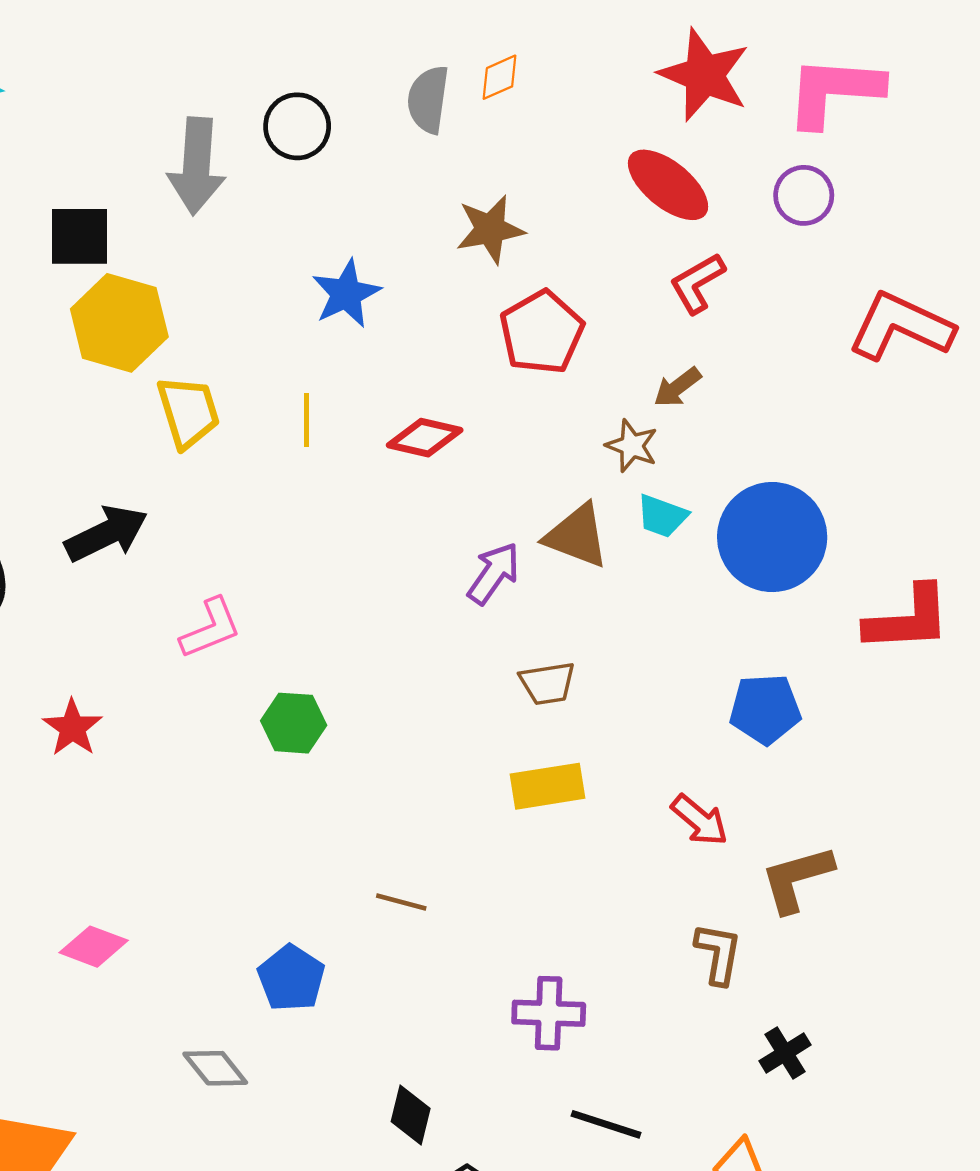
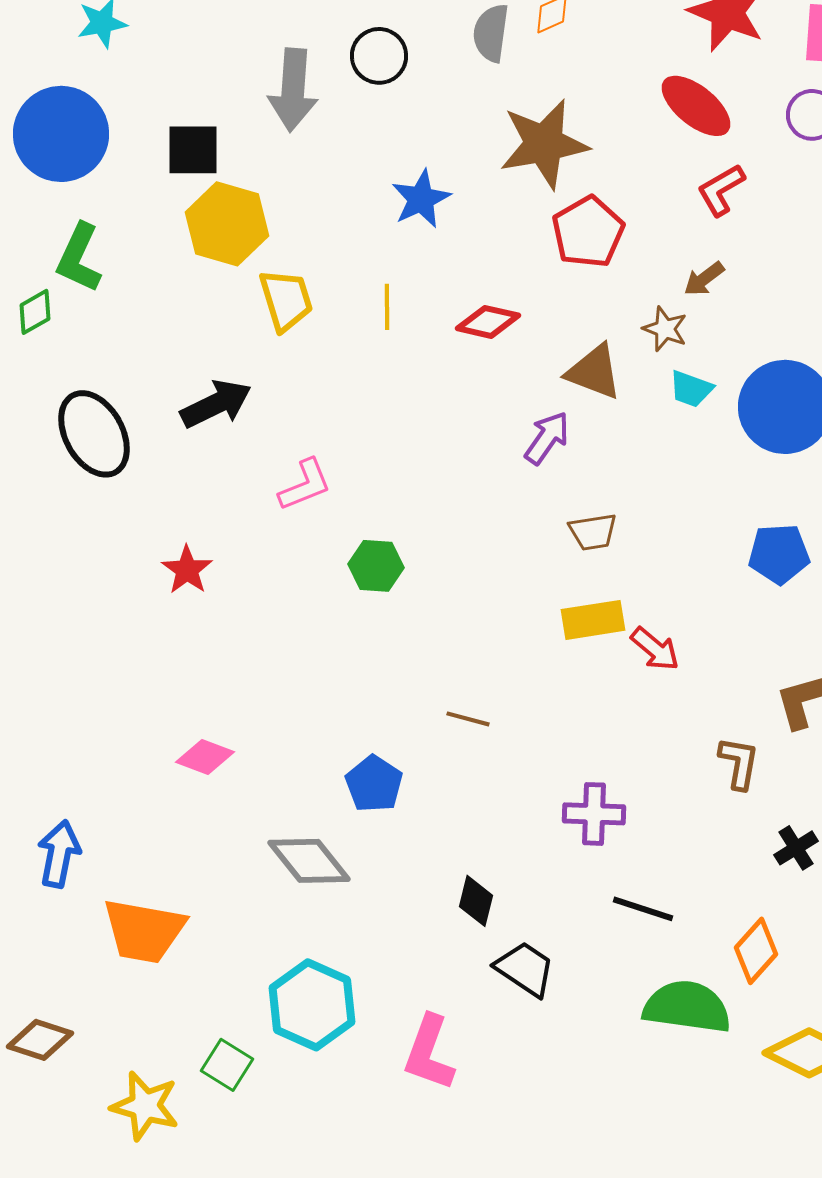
brown star: (490, 229) -> (544, 144), size x1.5
brown triangle: (577, 536) -> (594, 372), moved
red arrow: (700, 820) -> (655, 649), moved
gray diamond: (215, 1068) -> (309, 861), size x1.5

